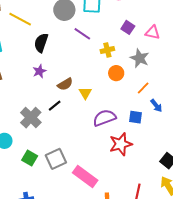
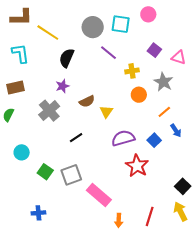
black line: (55, 106) -> (76, 138), moved
blue square: (136, 117) -> (154, 140), turned 32
gray cross: (31, 118) -> (49, 111), moved
red star: (121, 144) -> (137, 166), turned -30

